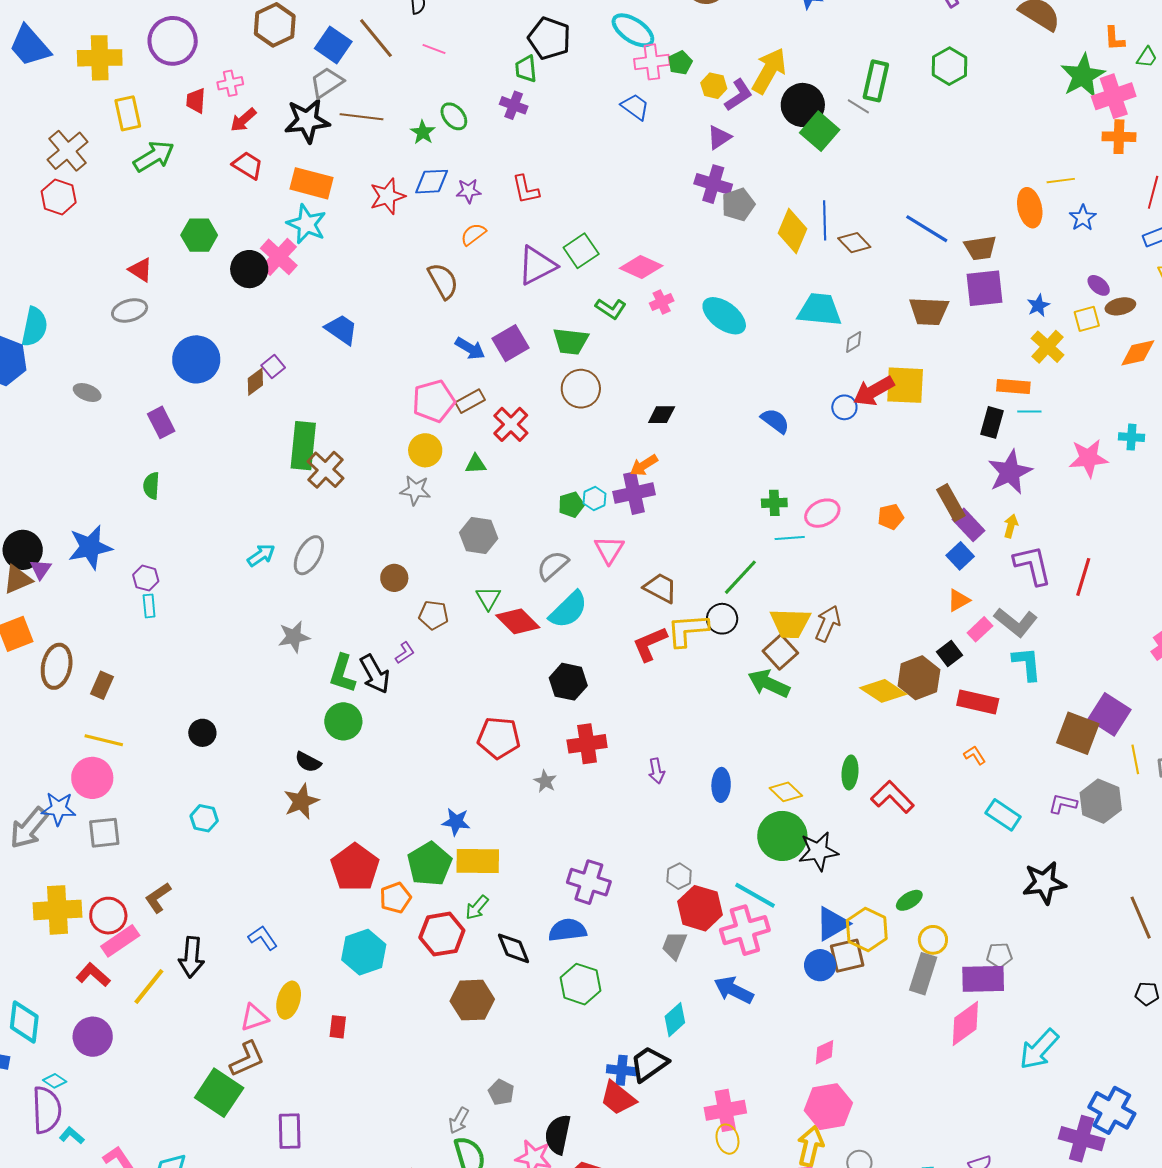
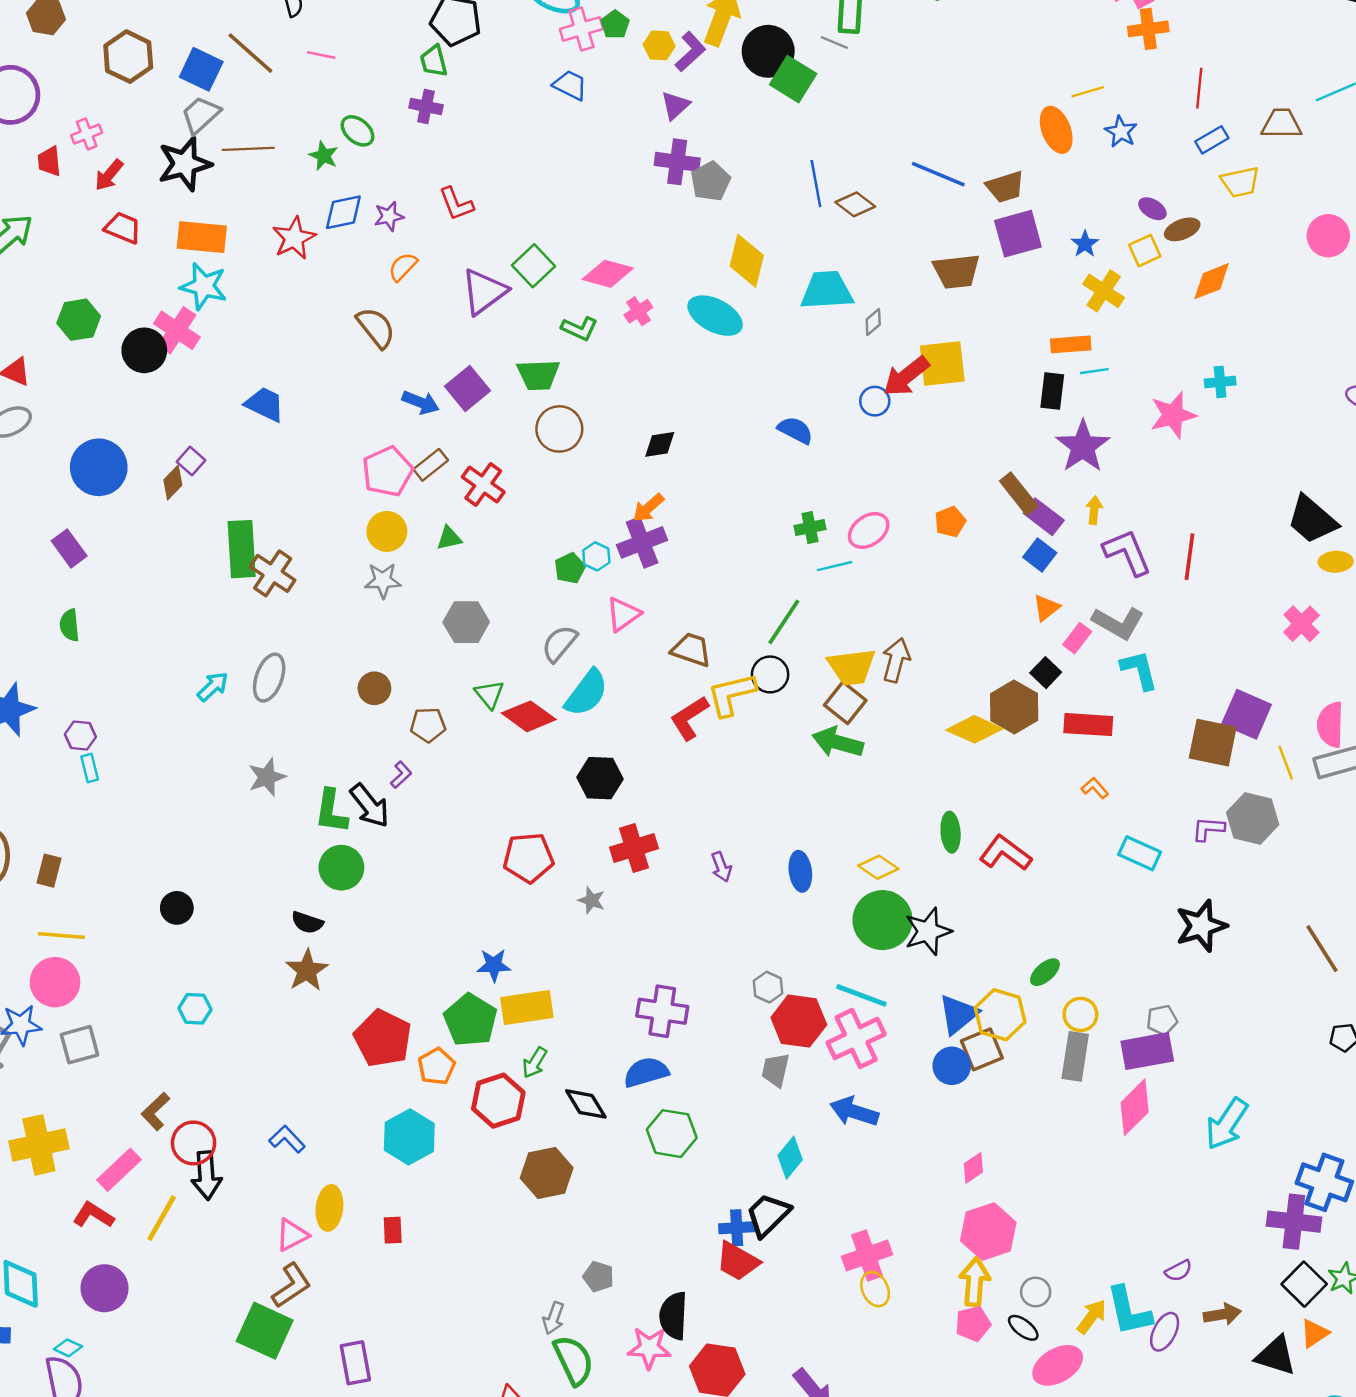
yellow diamond: (792, 231) -> (747, 261), moved
pink triangle: (609, 550) -> (623, 614), turned 32
red circle: (108, 916) -> (194, 1143), moved

